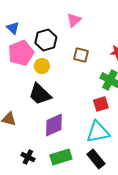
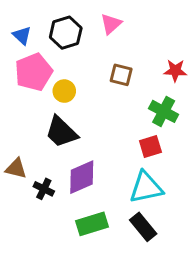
black hexagon: (46, 40) -> (66, 33), moved
black cross: (28, 157) -> (44, 189), moved

